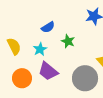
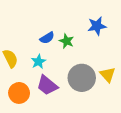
green star: (68, 41) -> (67, 41), moved
gray circle: (85, 78) -> (82, 78), moved

